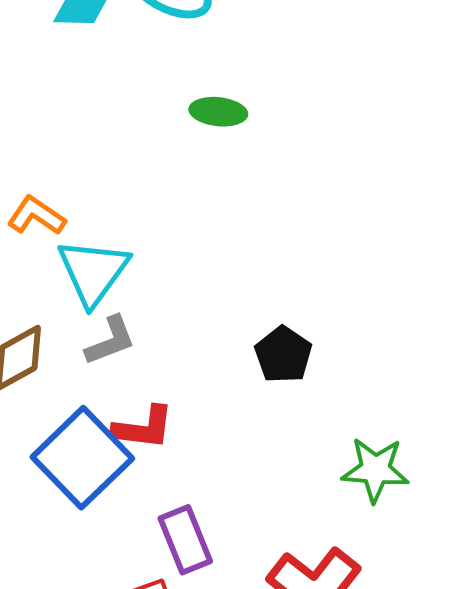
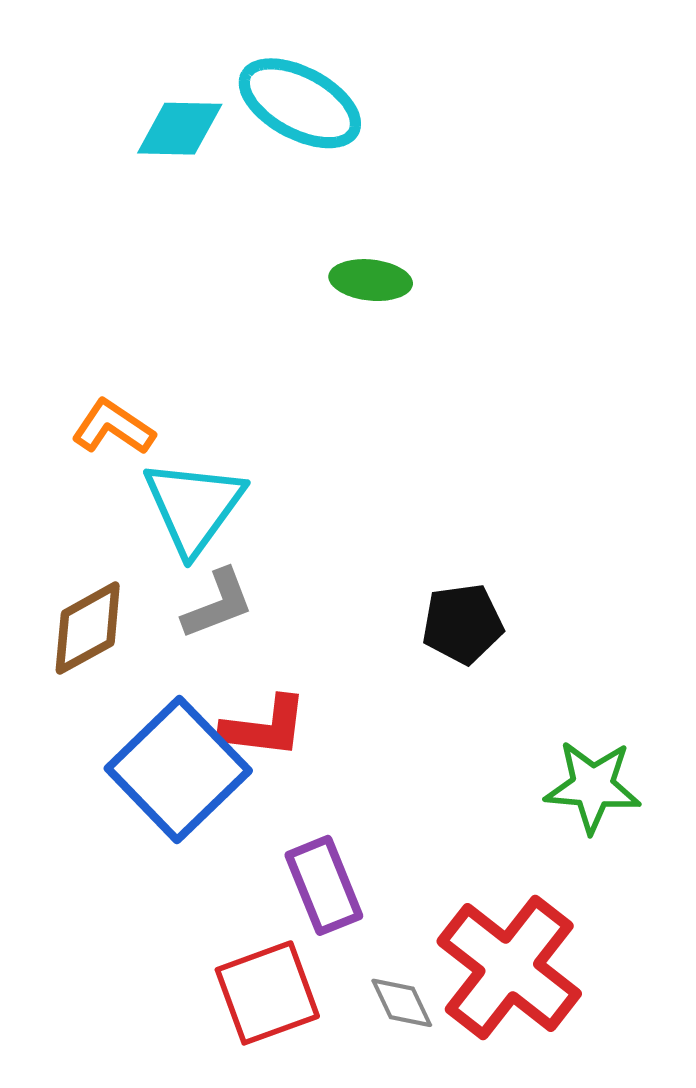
black pentagon: (283, 355) -> (463, 624), turned 30

